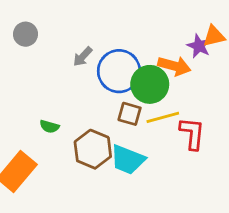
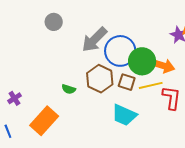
gray arrow: (83, 57) -> (94, 40), size x1.8
orange arrow: (174, 66) -> (163, 66), moved
brown hexagon: (93, 149) -> (100, 79), moved

